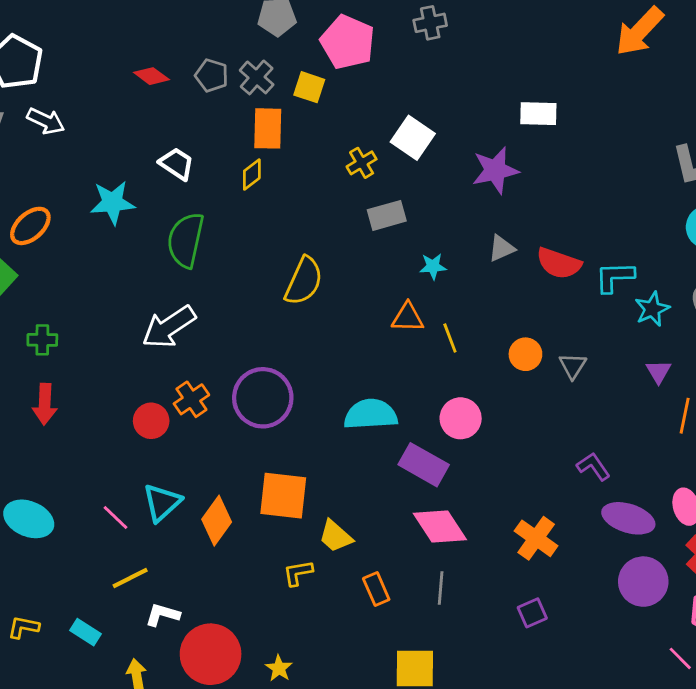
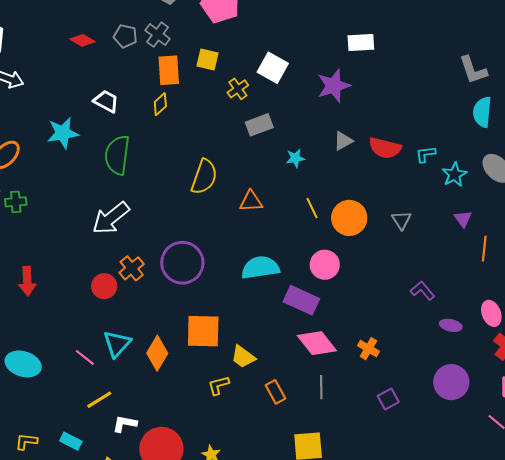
yellow square: (309, 87) -> (207, 60), moved
cyan L-shape: (615, 277) -> (426, 154), size x0.7
orange triangle: (408, 317) -> (251, 201), moved
green cross: (42, 340) -> (16, 202), moved
orange circle: (525, 354) -> (349, 218), moved, size x1.5
purple ellipse: (628, 518) -> (451, 325), size x0.6
orange cross: (536, 538) -> (368, 349), moved, size x0.7
purple circle: (643, 582) -> (451, 382), moved

